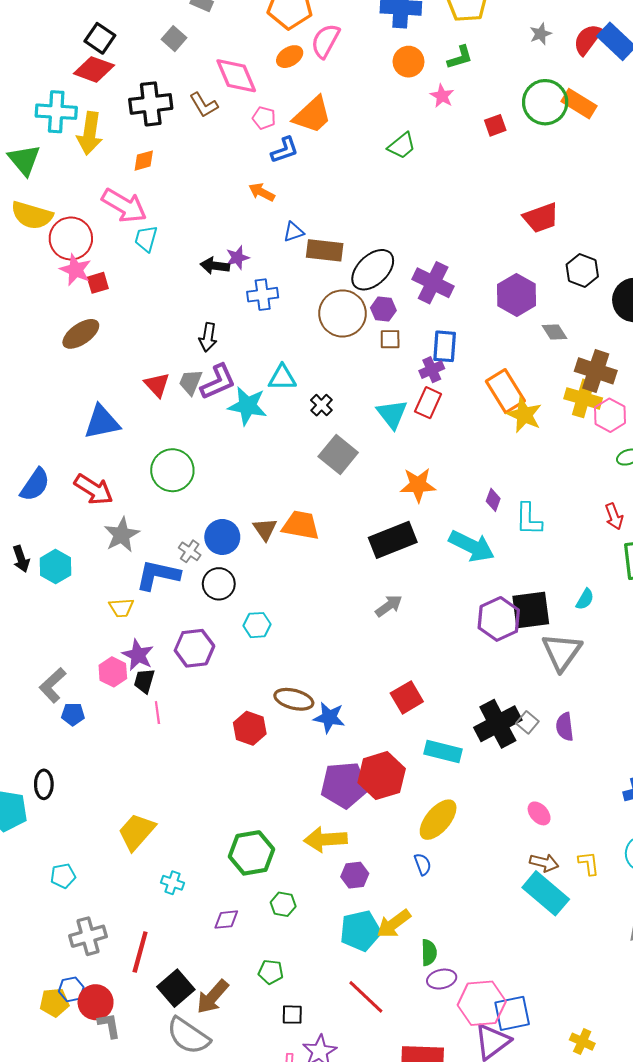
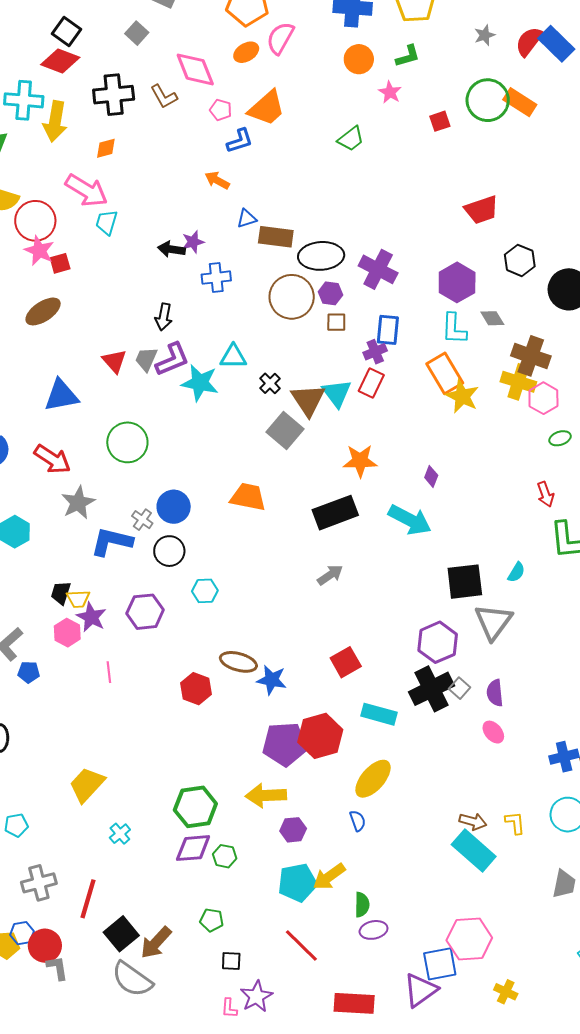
black ellipse: (373, 270) -> (321, 256), turned 39
cyan L-shape: (529, 519) -> (454, 329), moved
brown triangle: (265, 529) -> (308, 400), moved, size x1.5
yellow trapezoid: (121, 608) -> (78, 599), moved
purple hexagon: (499, 619) -> (438, 642), moved
black trapezoid: (144, 681) -> (61, 593), moved
pink ellipse: (539, 813) -> (493, 732), moved
cyan cross: (172, 883) -> (120, 834), turned 30
purple diamond: (226, 920) -> (193, 848), moved, size x1.5
pink hexagon: (482, 1003) -> (469, 939), moved

